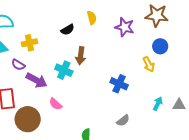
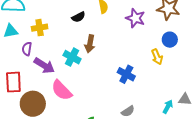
purple semicircle: (18, 65) -> (27, 49), turned 64
pink semicircle: (55, 104) -> (62, 90), size x1.6
cyan arrow: (158, 104) -> (168, 107), moved

